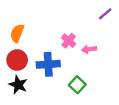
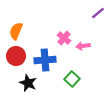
black star: (18, 85) -> (28, 83), moved

